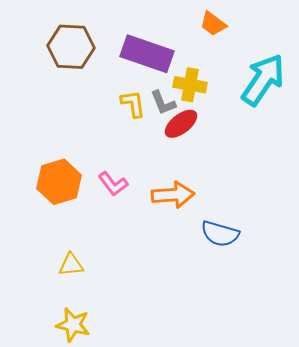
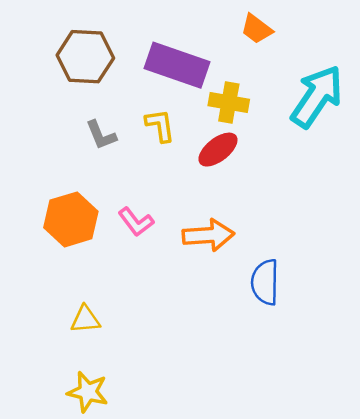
gray L-shape: (163, 103) -> (101, 135), moved
blue semicircle: (220, 234) -> (265, 282), turned 75

